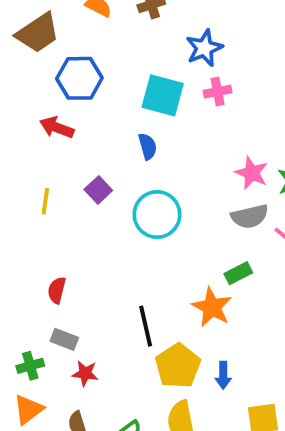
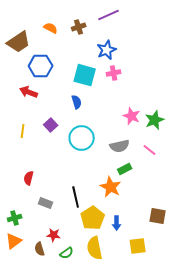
gray semicircle: (250, 216) -> (120, 146), moved
gray rectangle: (64, 339) -> (46, 203), moved
red star: (85, 373) -> (54, 235), moved

